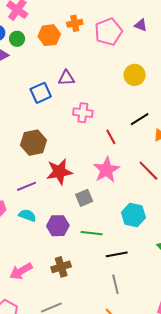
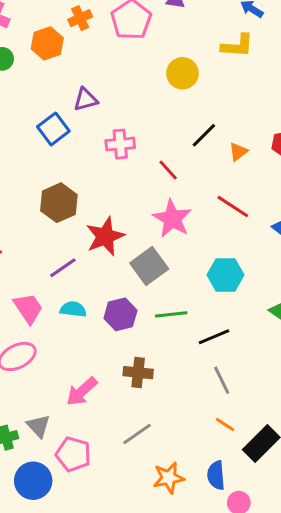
gray square: (84, 198) -> (149, 266), size x1.4
brown cross: (61, 267) -> (138, 373), turned 36

